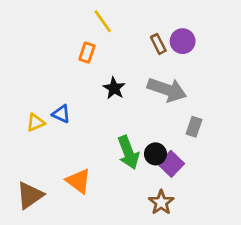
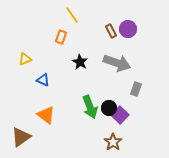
yellow triangle: (36, 122) -> (25, 59), moved
orange triangle: (78, 181) -> (46, 115), moved

